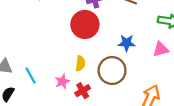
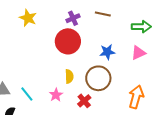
red cross: (83, 91) -> (84, 101), moved

